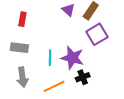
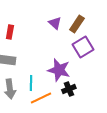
cyan line: (50, 58) -> (31, 83), moved

